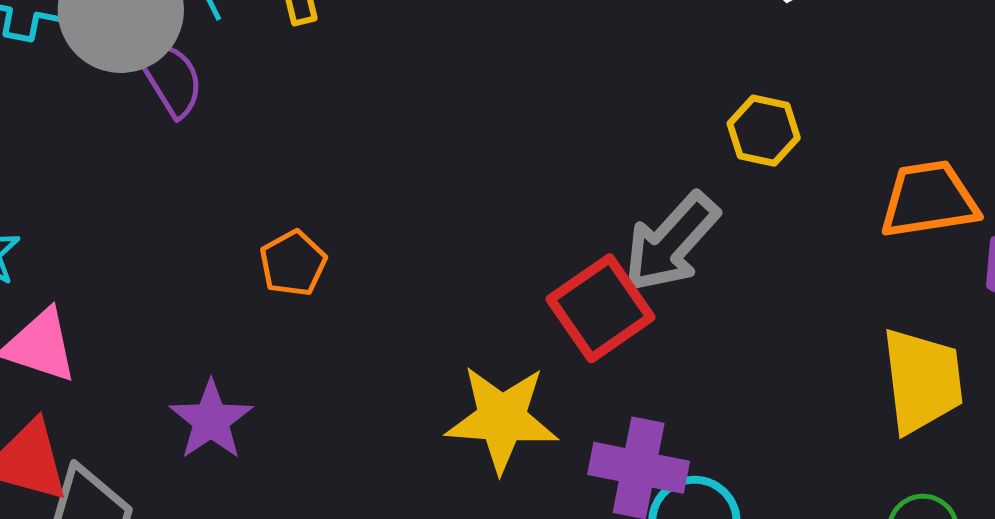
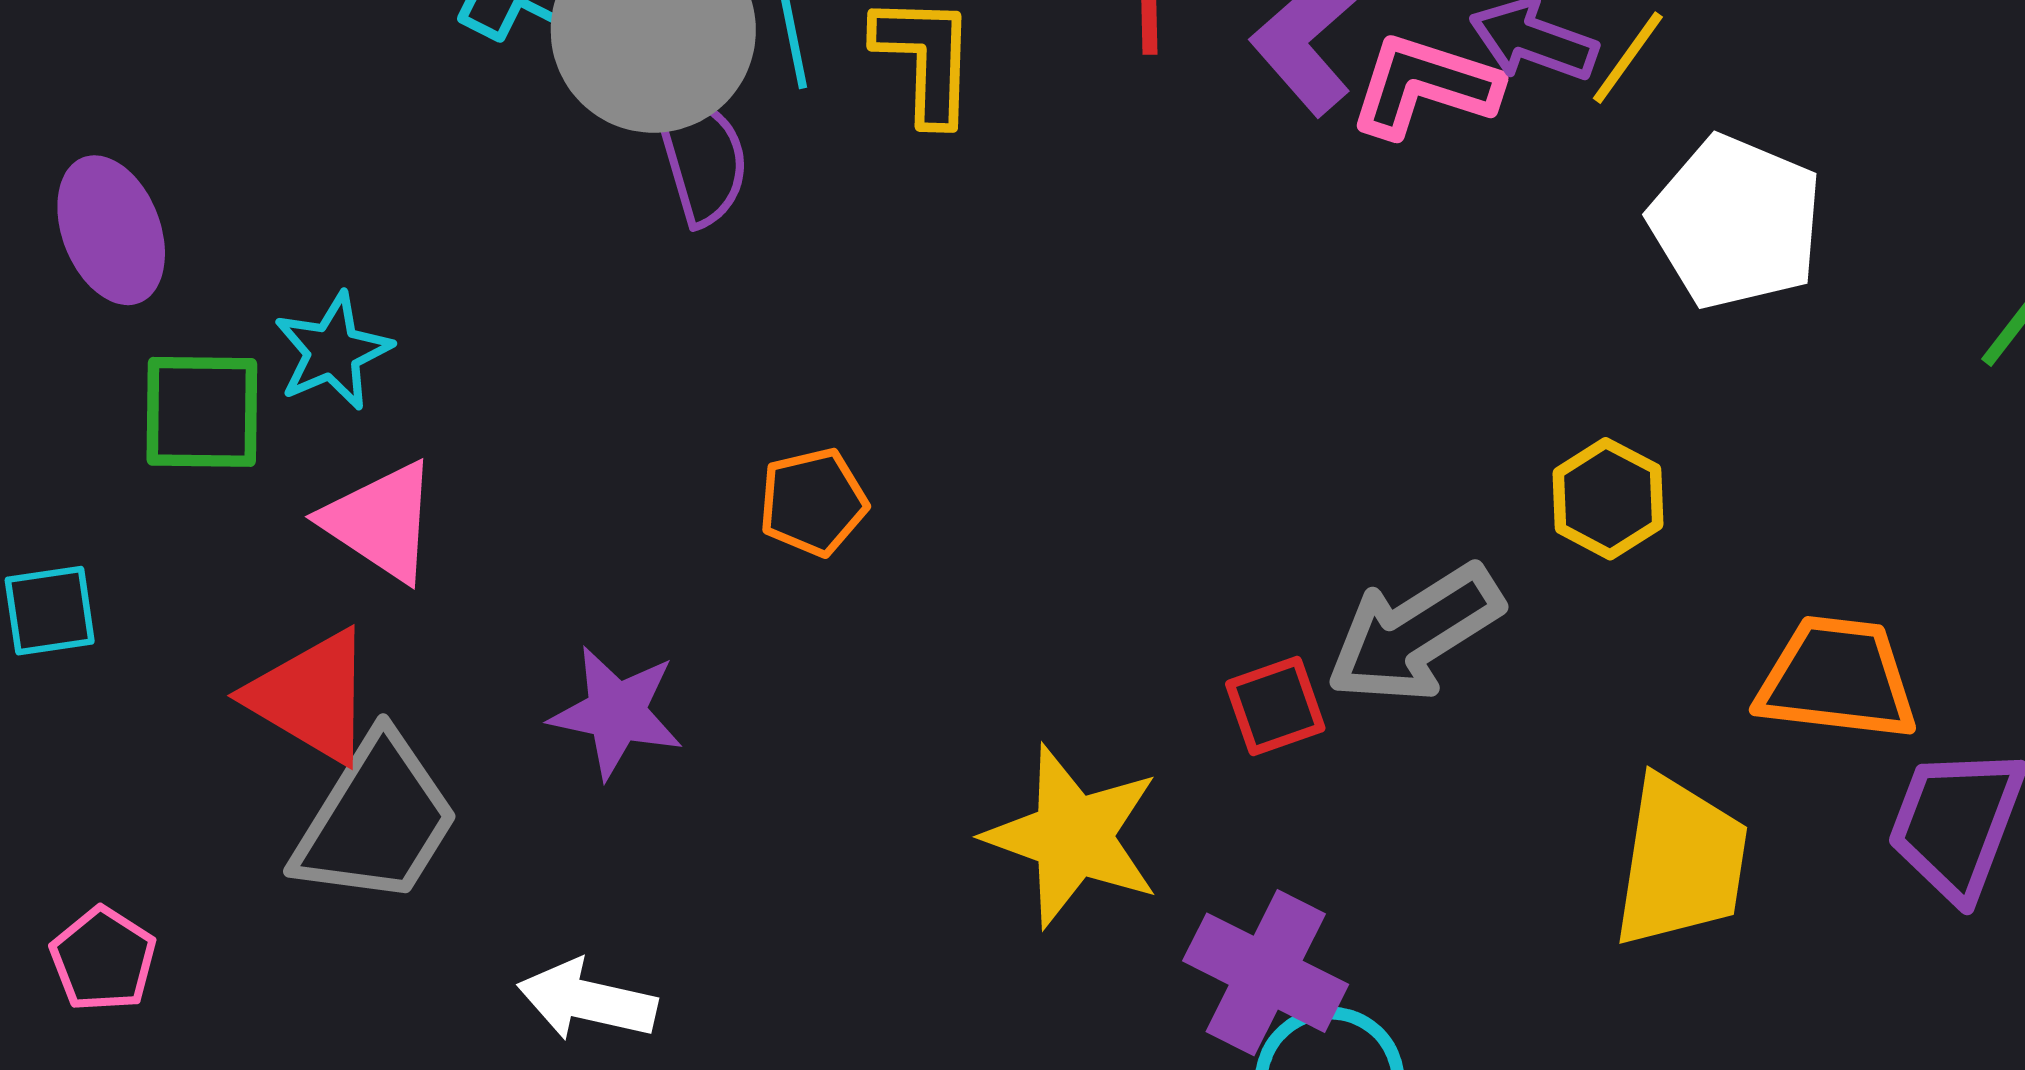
red square: (600, 308) -> (1275, 706), size x0.6
yellow trapezoid: (922, 381) -> (1681, 862), moved
purple star: (211, 420) -> (616, 712), turned 30

